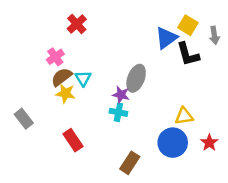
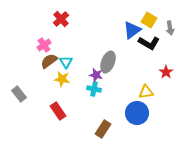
black L-shape: (188, 54) -> (149, 43), turned -45
yellow star: (65, 93) -> (62, 79), moved
red star: (209, 143) -> (166, 72), moved

